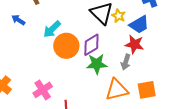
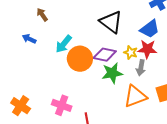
yellow star: (119, 16) -> (131, 52), moved
purple diamond: (91, 45) -> (105, 55), turned 50
pink cross: (43, 90) -> (62, 105), turned -30

